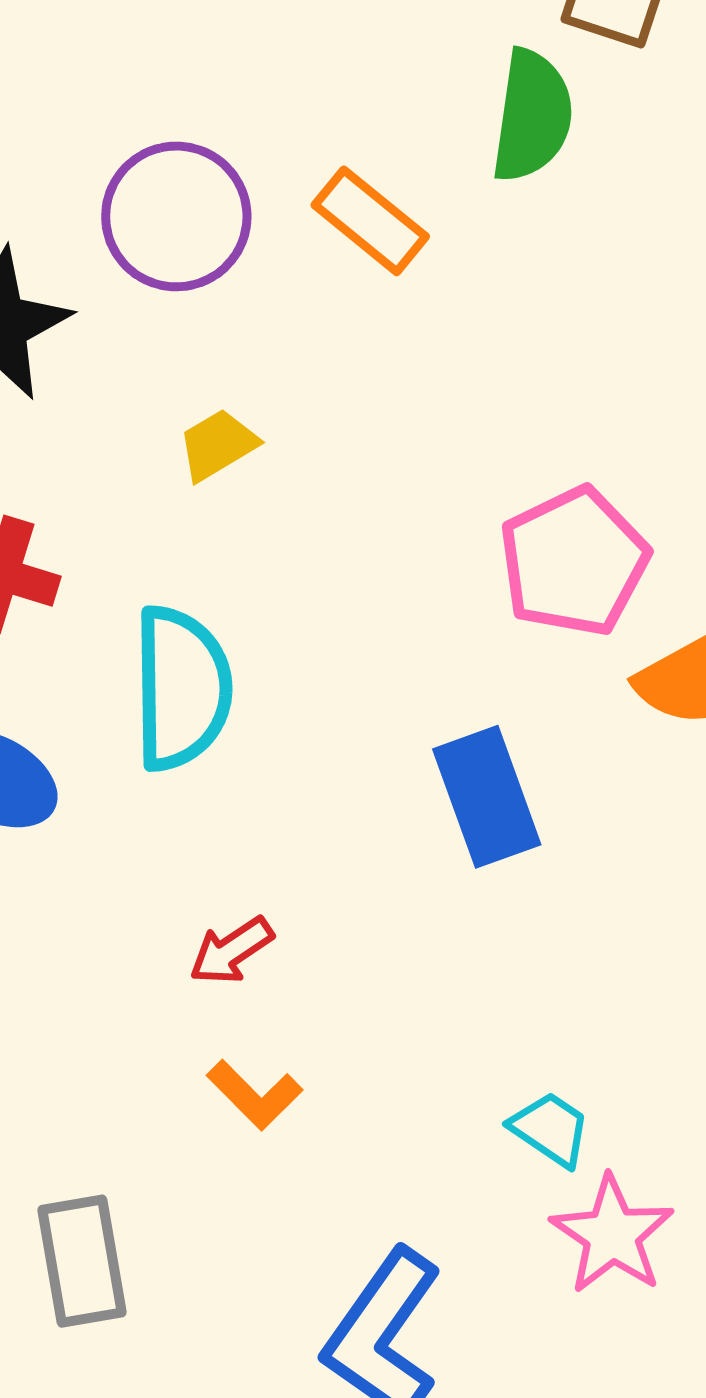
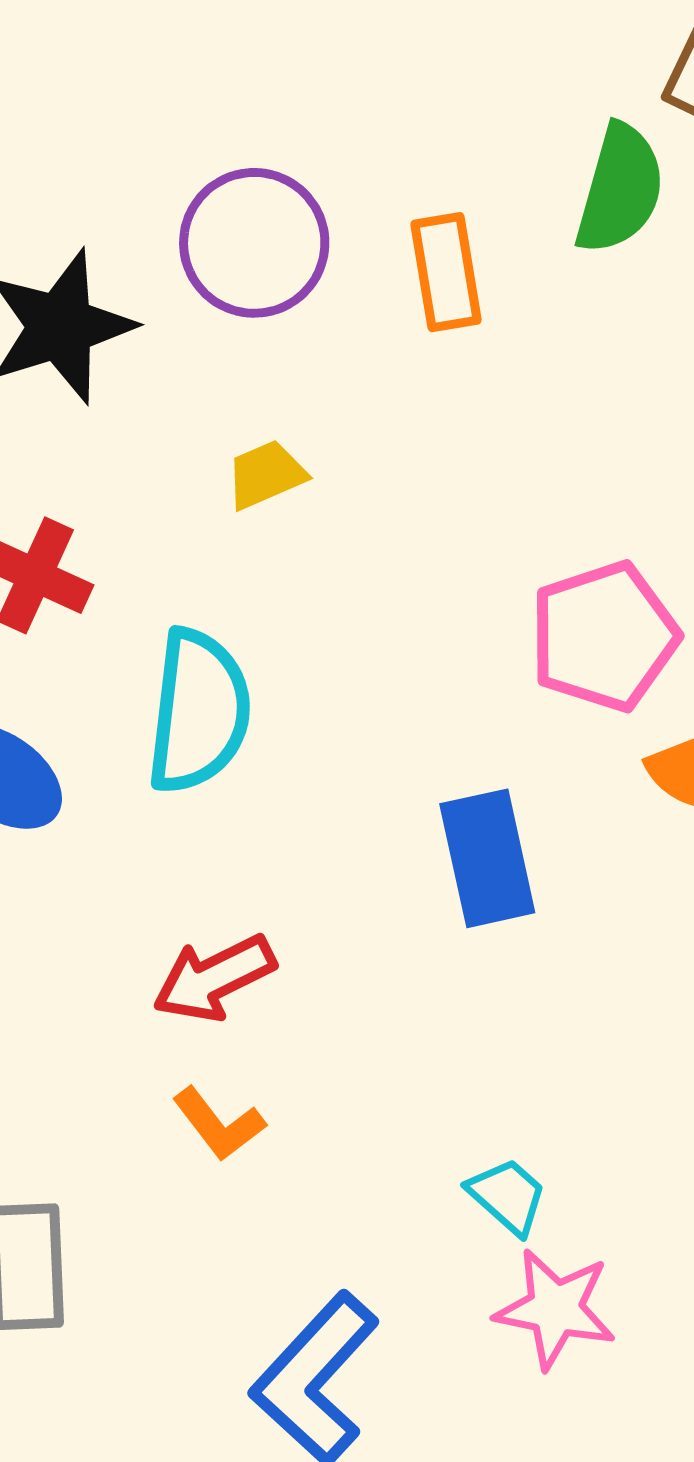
orange rectangle: (370, 221) -> (446, 272), turned 34
red arrow: (231, 951) -> (214, 978), size x1.4
pink star: (612, 1235) -> (555, 1309), turned -30

